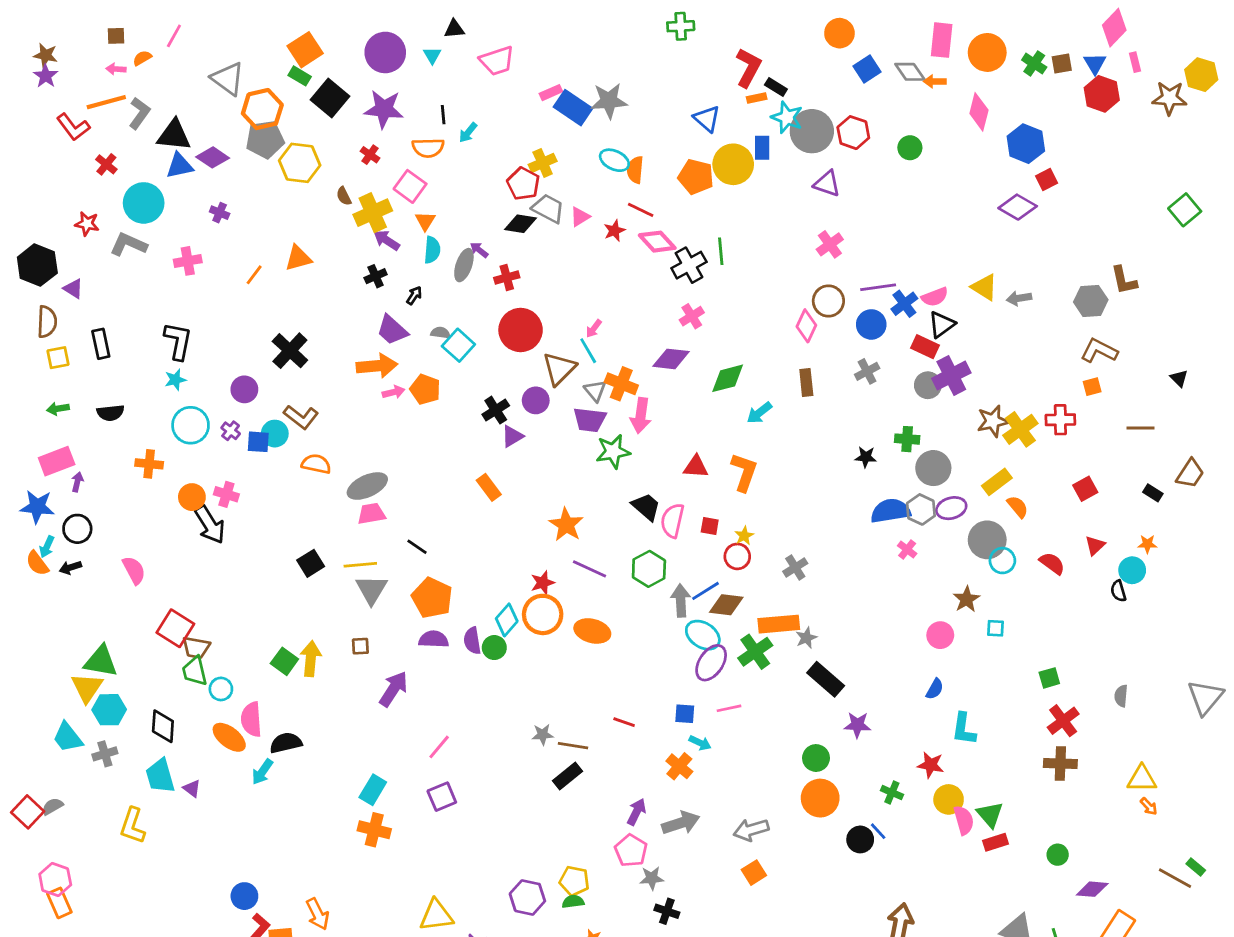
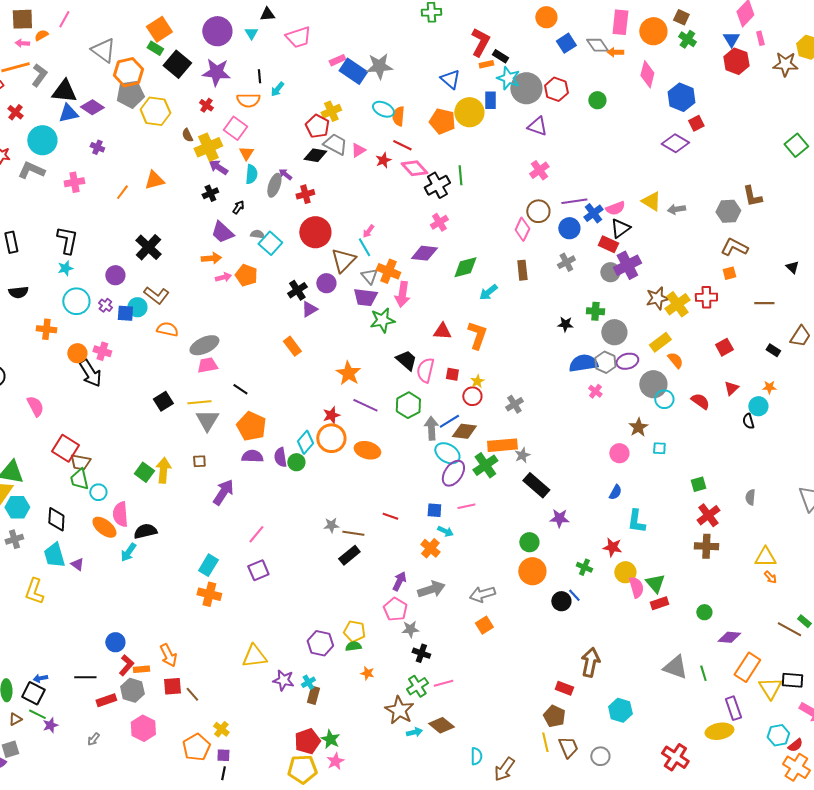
brown square: (116, 36) -> (22, 19), size x1.6
brown square: (1062, 64) -> (681, 17), moved, turned 35
orange arrow: (377, 366) -> (211, 258), size x0.7

